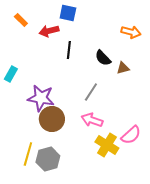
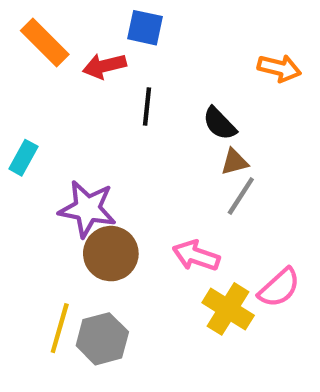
orange rectangle: (21, 20) -> (45, 43), size x1.6
brown triangle: (123, 68) -> (234, 162), moved
gray line: (91, 92) -> (241, 196), moved

